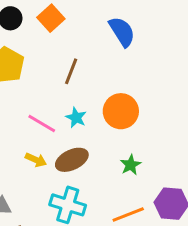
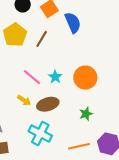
blue semicircle: (122, 32) -> (73, 23), moved
brown line: (71, 71) -> (42, 39), moved

